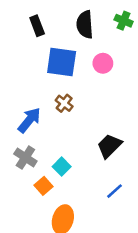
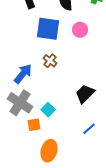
gray cross: (25, 157) -> (20, 103), size x1.4
orange square: (44, 186) -> (34, 125), turned 32

